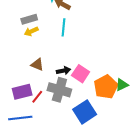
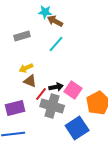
cyan line: (63, 27) -> (56, 44), turned 36
yellow arrow: (31, 31) -> (26, 68), moved
red line: (37, 97) -> (41, 94), moved

